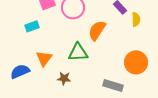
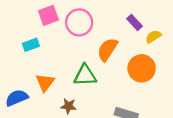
yellow semicircle: (136, 19) -> (153, 37), turned -120
orange circle: (136, 62) -> (142, 68), moved

